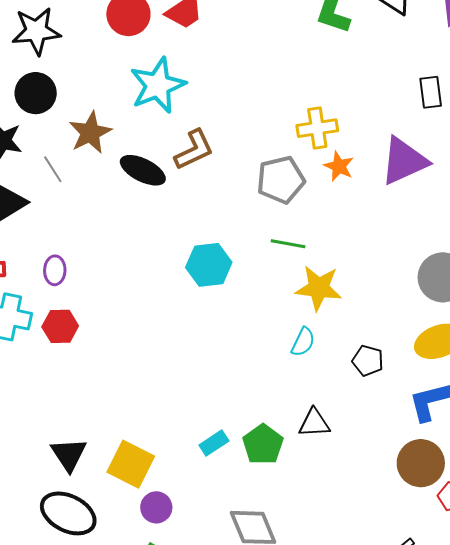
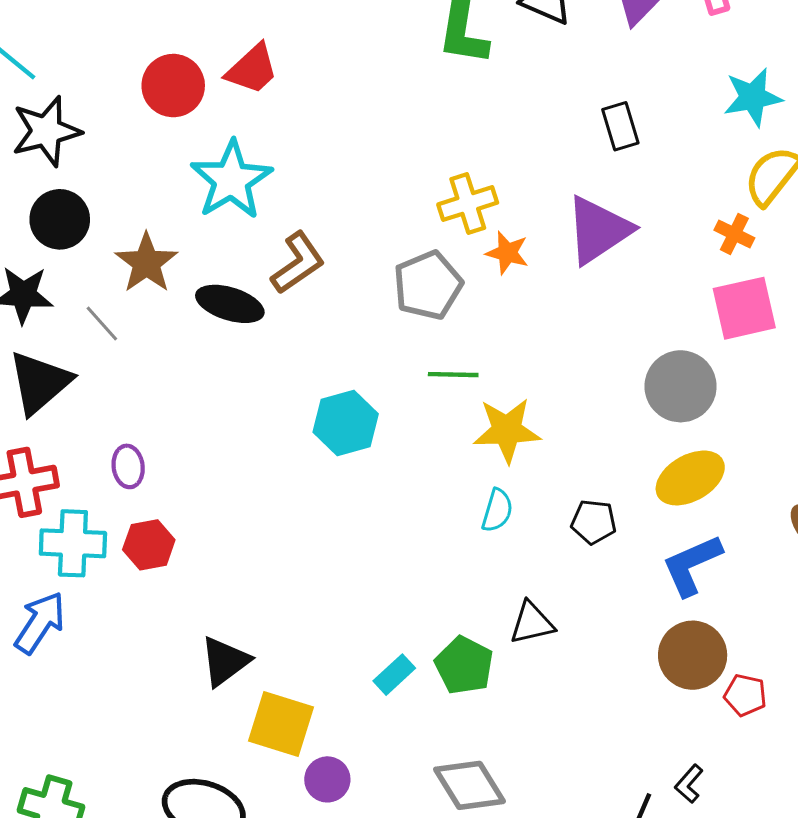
black triangle: (69, 454) -> (225, 661), moved, turned 36

